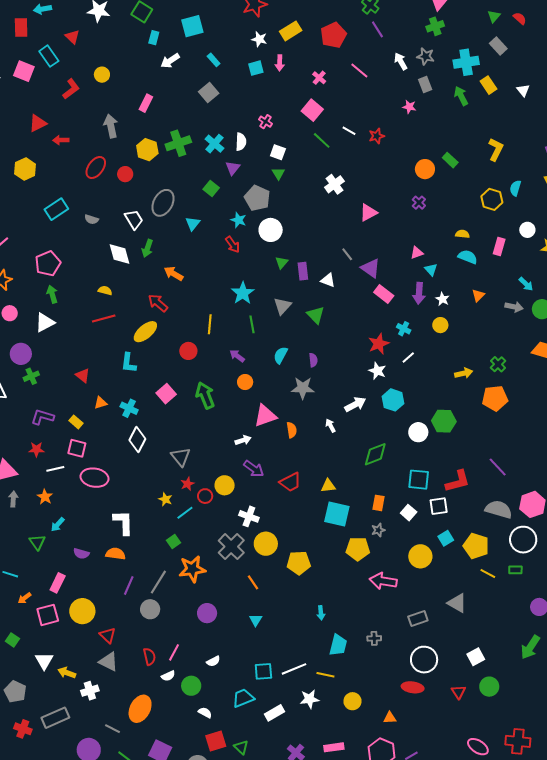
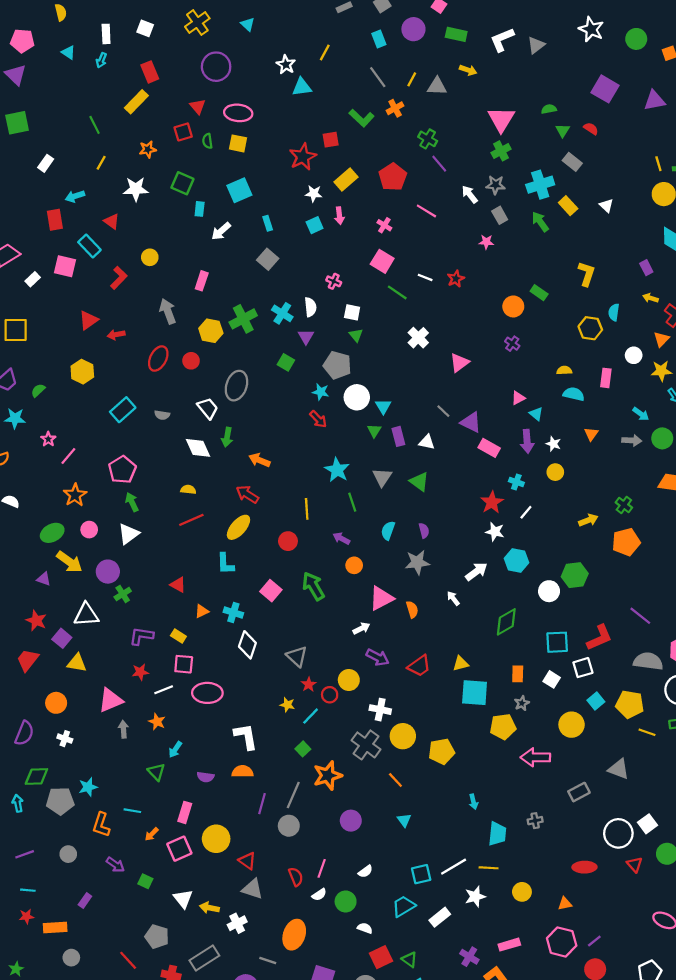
cyan rectangle: (214, 60) -> (268, 223), turned 32
cyan triangle: (193, 224) -> (383, 406), moved
white circle: (424, 660) -> (618, 833), moved

